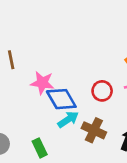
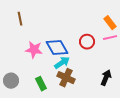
pink star: (42, 83) -> (34, 50), moved
brown cross: (94, 130) -> (66, 78), moved

